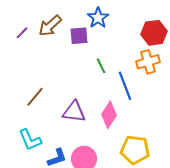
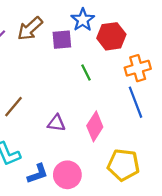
red hexagon: (154, 33) -> (111, 36), moved
blue line: (125, 86) -> (136, 102), moved
purple triangle: (74, 112) -> (56, 123), size x0.7

